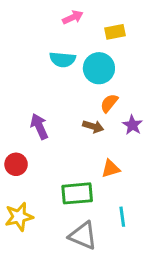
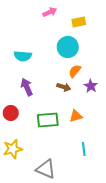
cyan semicircle: (63, 59) -> (23, 56), moved
green rectangle: (77, 193) -> (48, 120), moved
gray triangle: (83, 236) -> (46, 169), moved

